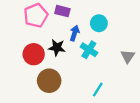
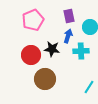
purple rectangle: (62, 11) -> (69, 16), moved, turned 64
cyan cross: (89, 50) -> (81, 51), turned -35

